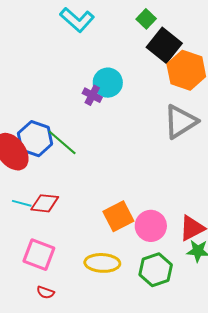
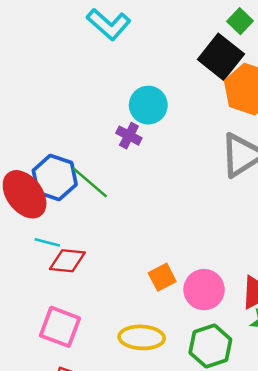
green square: (146, 19) -> (240, 21), moved
purple cross: (92, 95) -> (129, 136), moved
cyan line: (22, 203) -> (47, 242), moved
orange square: (118, 216) -> (162, 277), size x0.7

